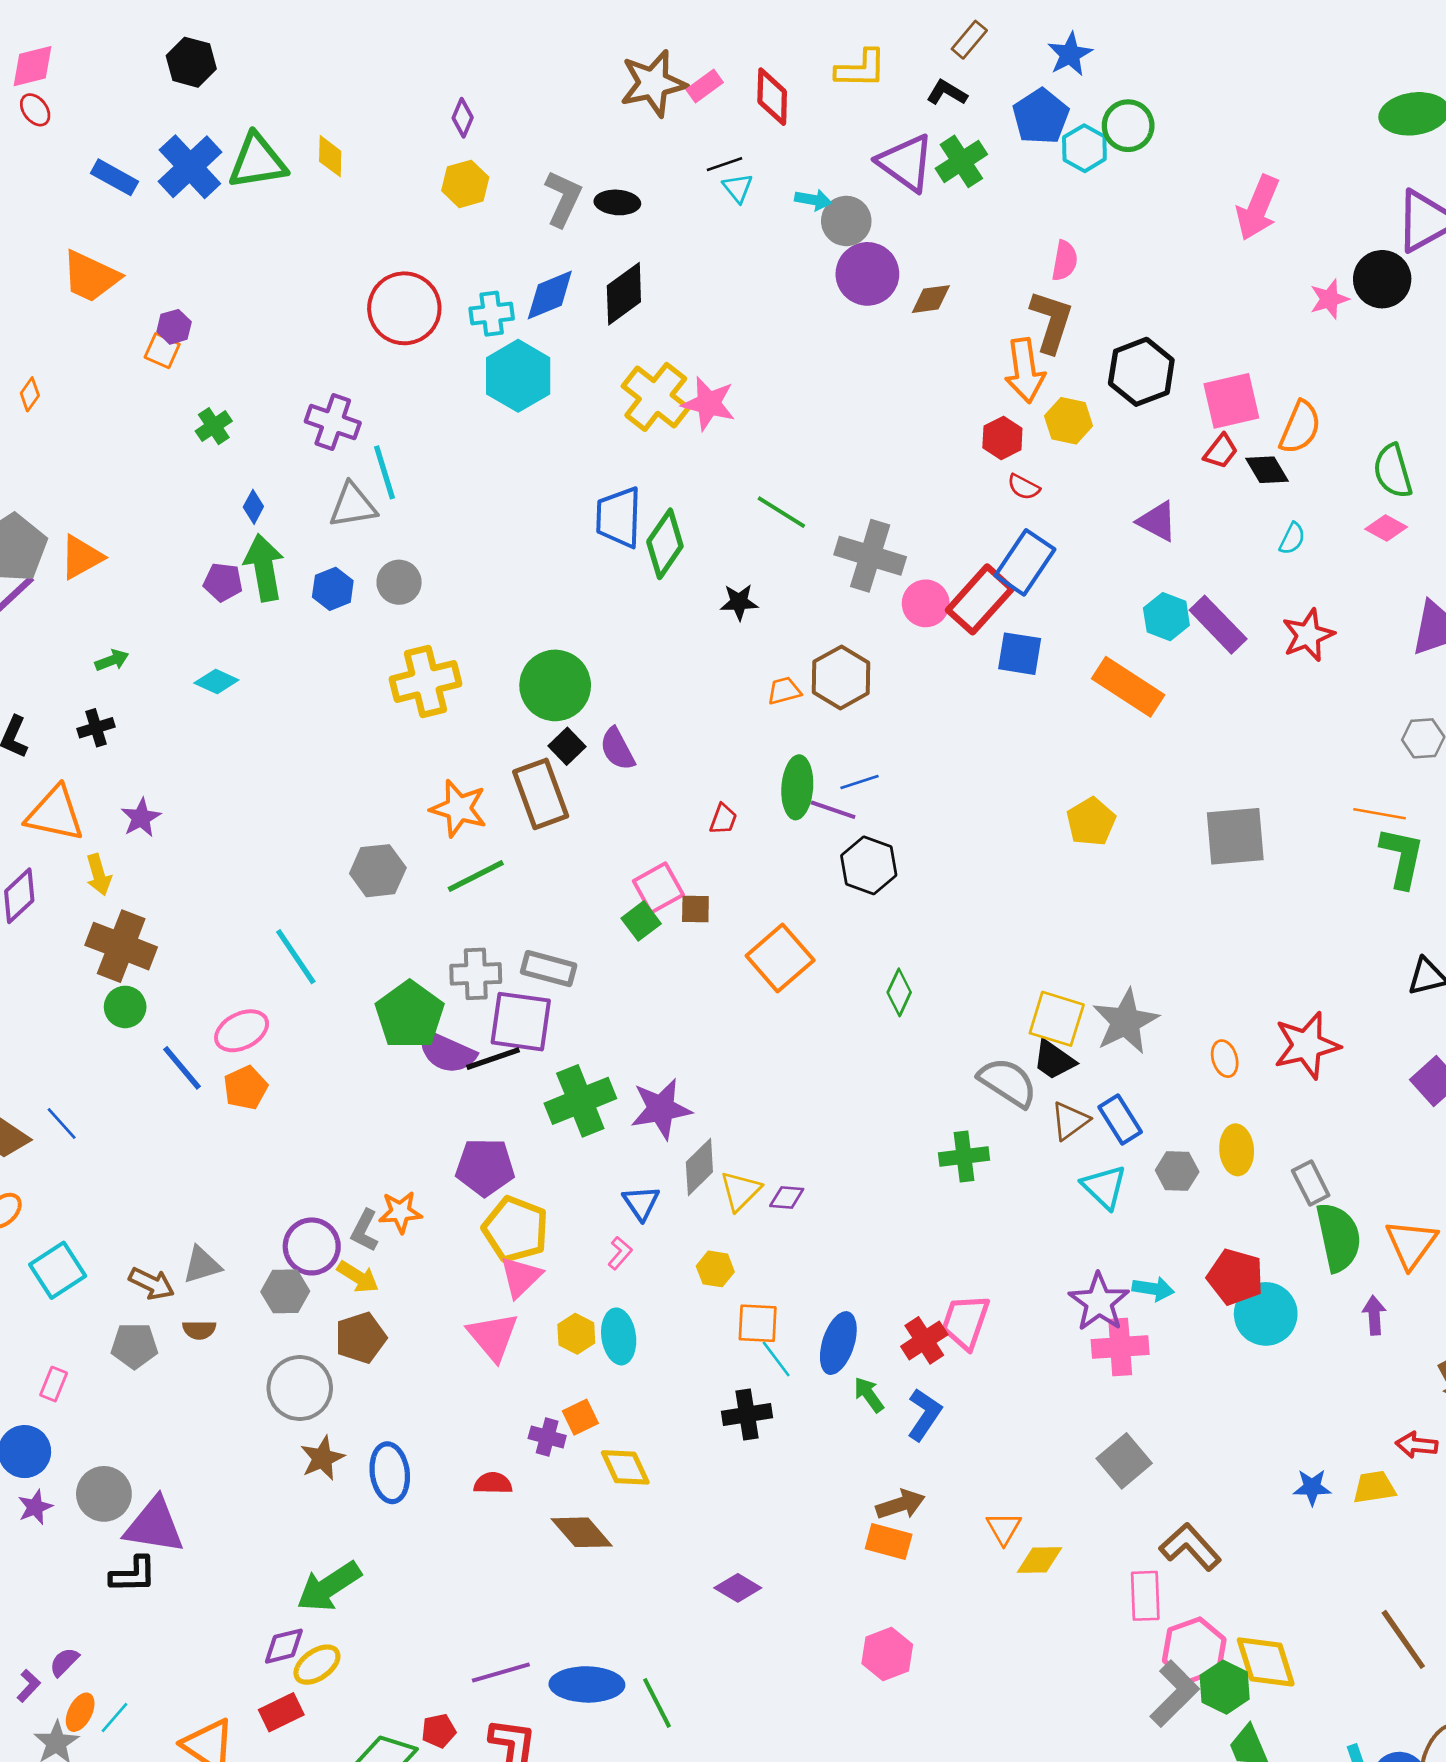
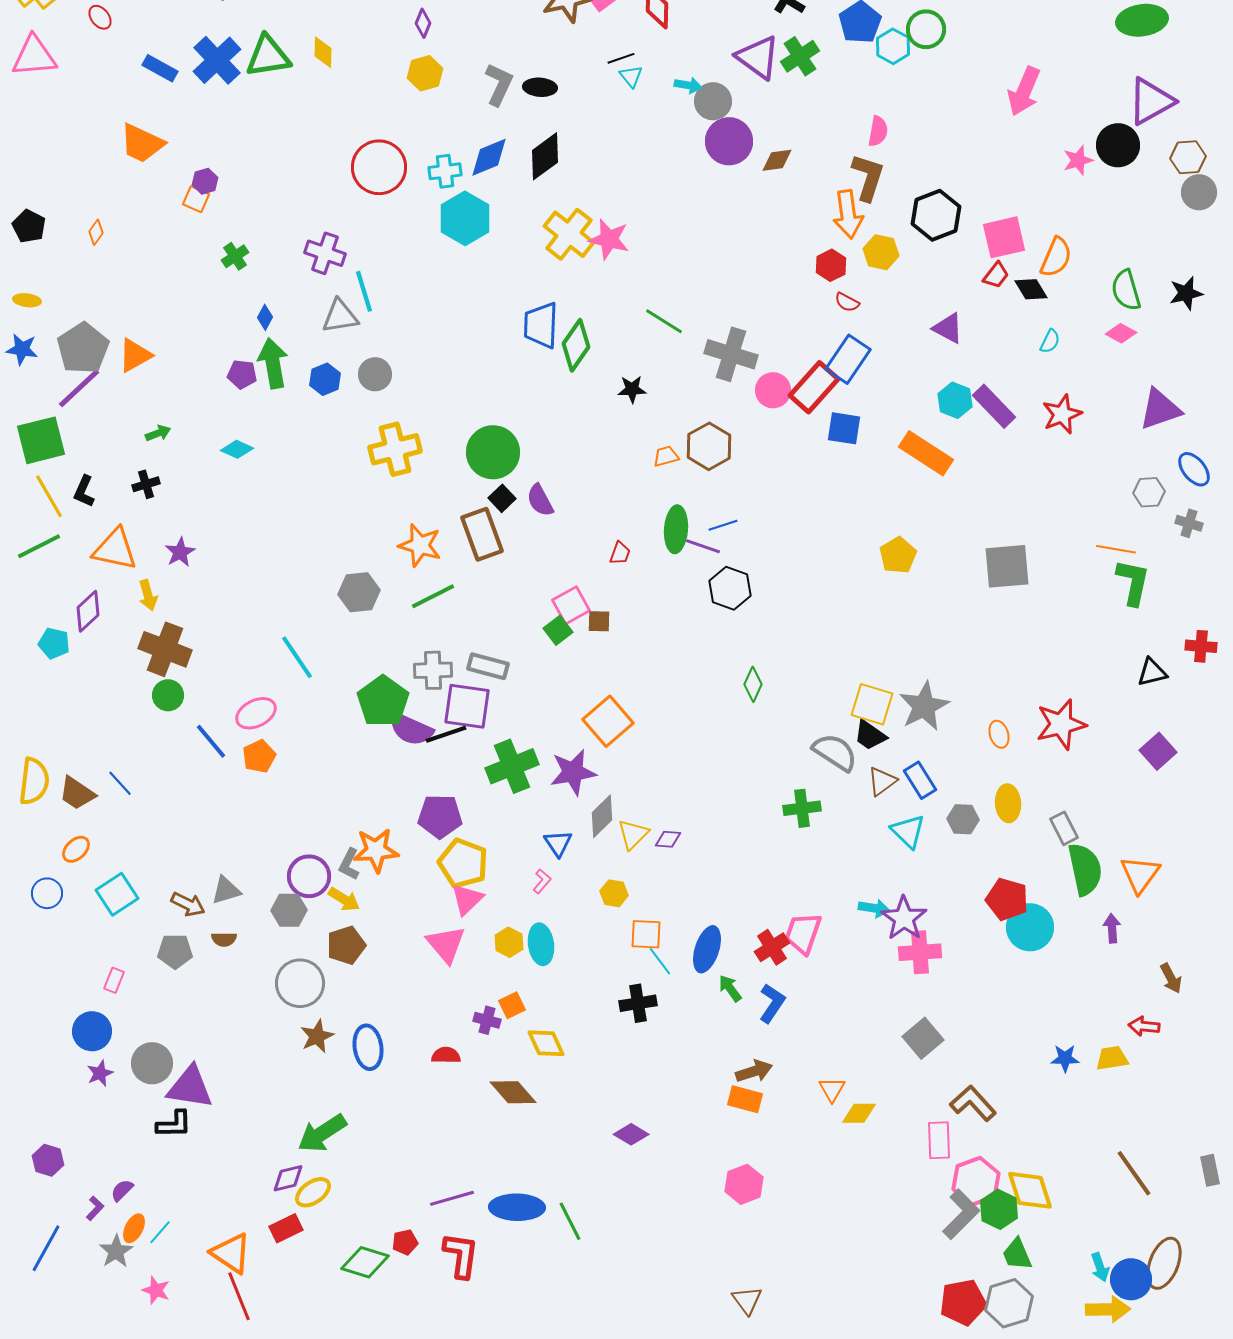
orange square: (780, 958) -> (608, 721), moved
orange star: (400, 1212) -> (376, 850), size x1.4
cyan arrow: (1153, 1289) -> (874, 908), moved

